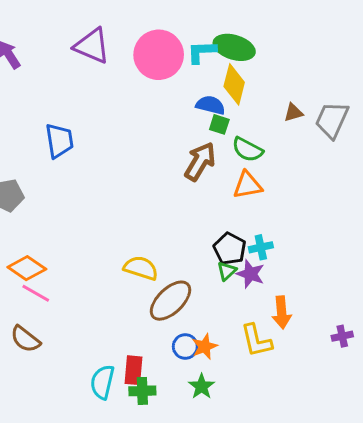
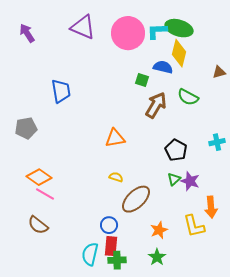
green square: (219, 124) -> (142, 80), moved
orange triangle: (247, 185) -> (115, 138), moved
cyan cross: (261, 247) -> (217, 142), moved
black pentagon: (230, 249) -> (176, 150), moved
yellow semicircle: (141, 268) -> (116, 177), size x0.6
blue circle: (185, 347) -> (109, 225), moved

